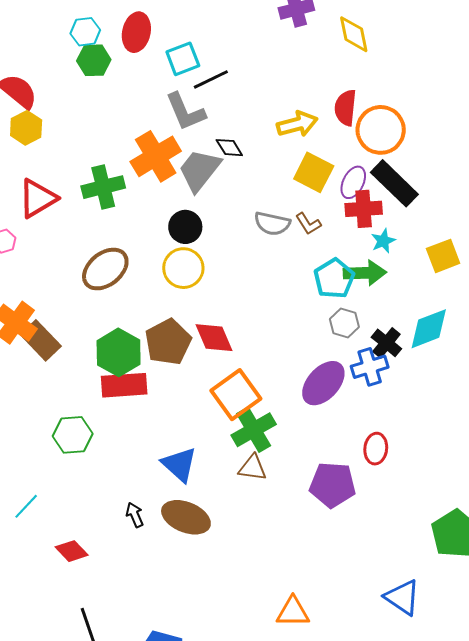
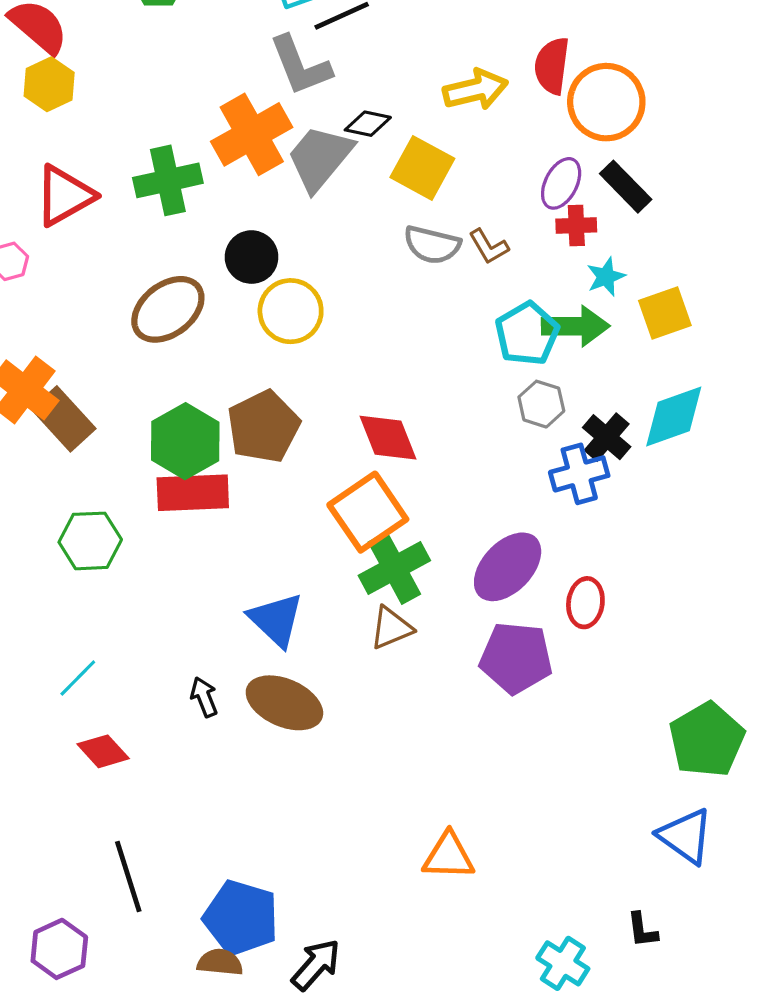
black diamond: (229, 148) -> (368, 124), turned -48
yellow square: (314, 172) -> (422, 168), moved
black rectangle: (394, 183) -> (626, 187), size x0.7
red cross: (364, 209) -> (576, 226), size x0.7
black circle: (185, 227) -> (252, 257), moved
yellow square: (443, 256) -> (665, 313), moved
red diamond: (214, 338) -> (388, 438), moved
purple ellipse: (323, 383) -> (508, 567), moved
green hexagon: (73, 435) -> (90, 541), moved
brown triangle: (253, 468) -> (391, 628), turned -32
cyan line: (26, 506) -> (78, 678), moved
blue triangle: (402, 597) -> (686, 836), moved

